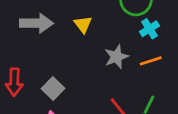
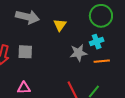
cyan cross: (149, 29) -> (97, 42), moved
gray square: (53, 89) -> (25, 52), moved, turned 35

